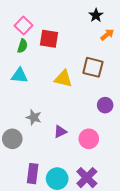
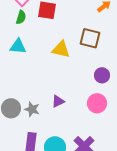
gray star: (34, 117) -> (32, 109), moved
pink circle: (89, 139) -> (97, 103), moved

